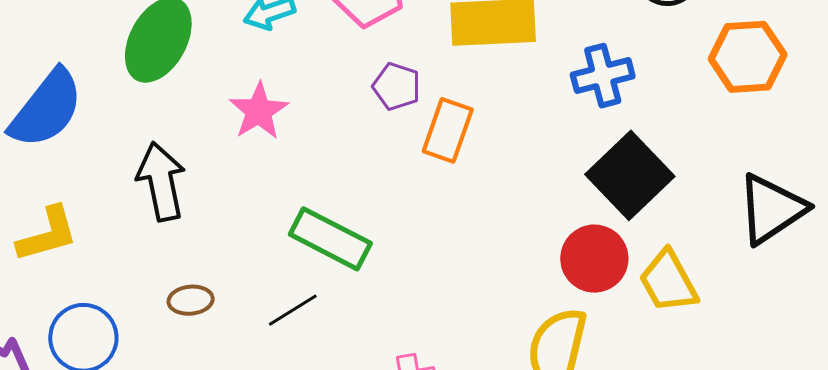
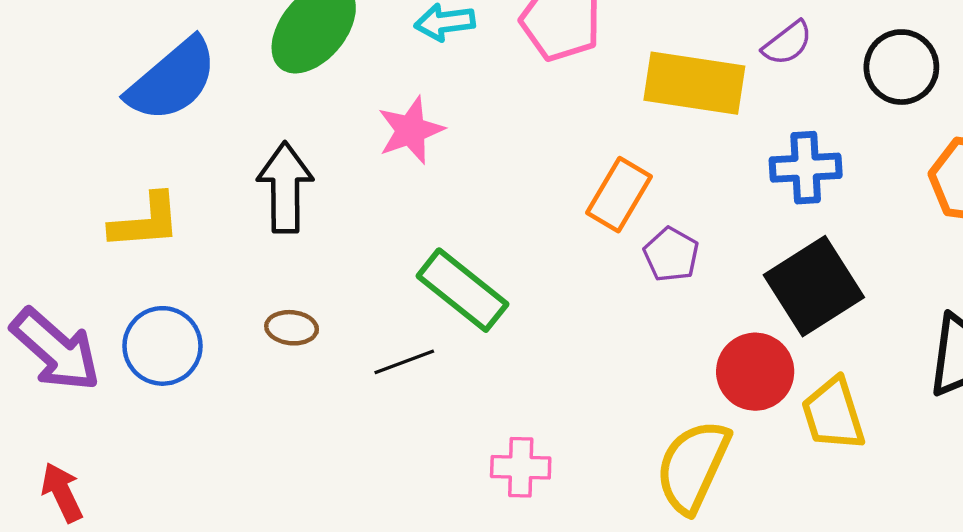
purple pentagon: (397, 86) -> (671, 255), moved

